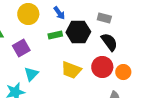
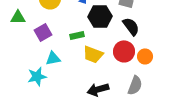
green rectangle: (55, 35) -> (77, 35), moved
cyan triangle: (31, 74) -> (53, 58), turned 35

